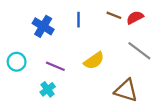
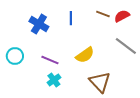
cyan cross: (48, 89) -> (54, 80), moved
brown triangle: (126, 90) -> (100, 82), moved, turned 30

